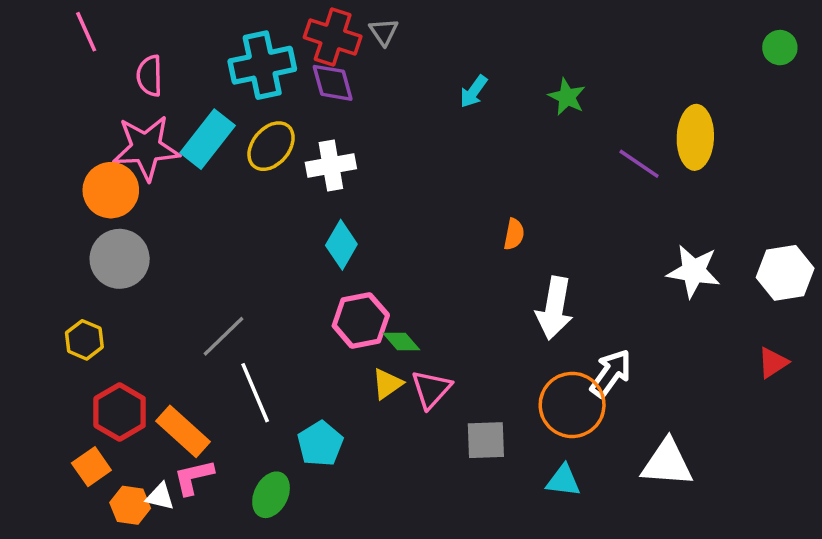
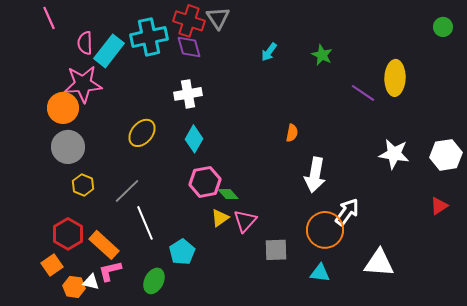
gray triangle: (384, 32) -> (218, 18), size x1.4
cyan rectangle: (208, 139) -> (109, 51), moved
yellow ellipse: (271, 146) -> (142, 133), moved
yellow hexagon: (84, 340) -> (83, 185), moved

